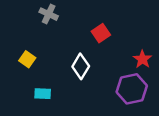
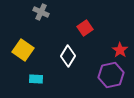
yellow square: (27, 59) -> (23, 50), size x1.5

